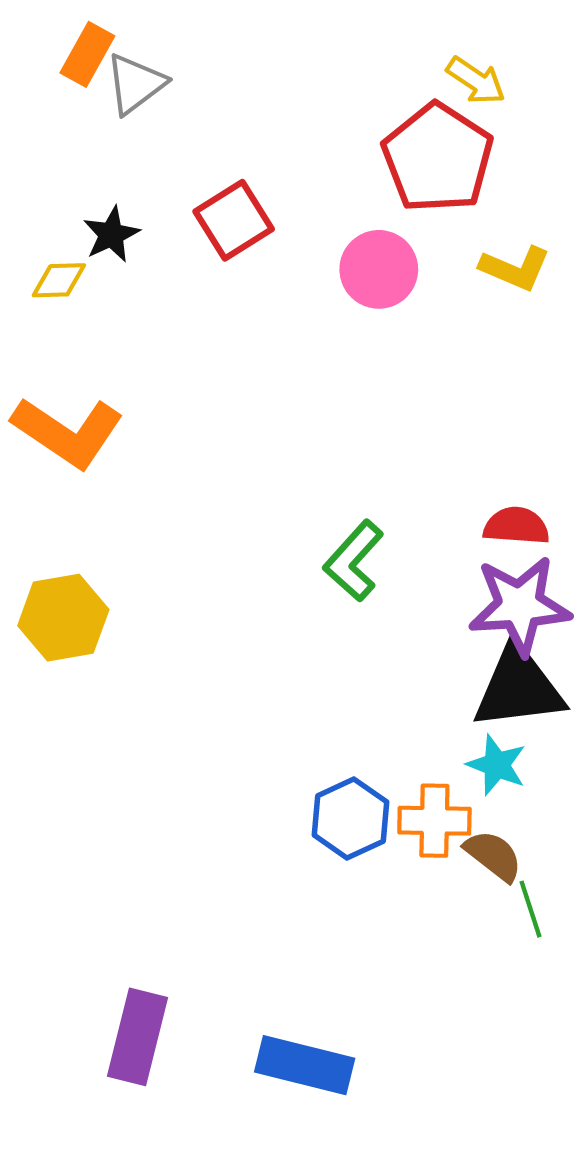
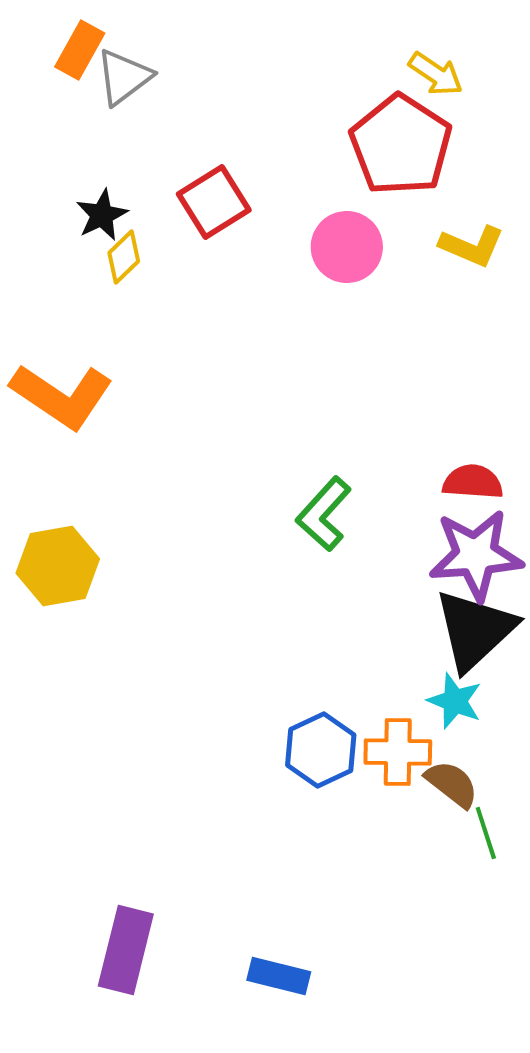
yellow diamond: (59, 280) -> (124, 257), moved, turned -42
black triangle: (519, 687) -> (475, 630), turned -36
blue rectangle: (305, 1065) -> (279, 976), size x0.7

